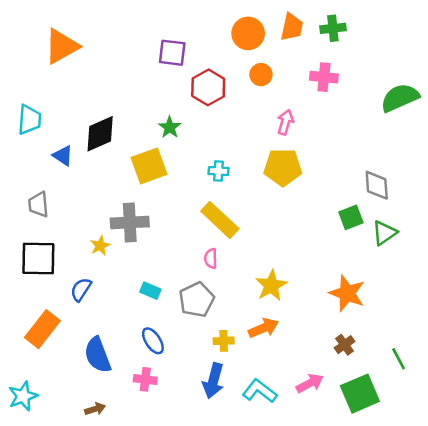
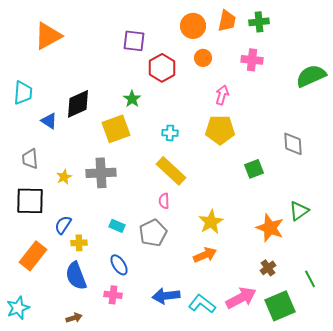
green square: (351, 217) -> (254, 169), moved
green triangle: (384, 233) -> (299, 211), moved
yellow star: (100, 246) -> (64, 177), moved
yellow cross: (224, 341) -> (79, 243), moved
blue arrow: (213, 381) -> (166, 296), turned 68
pink arrow: (310, 383) -> (241, 298), size x1.4

